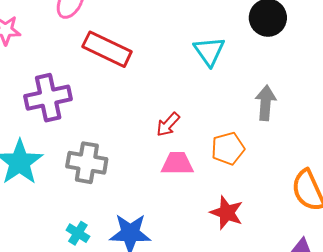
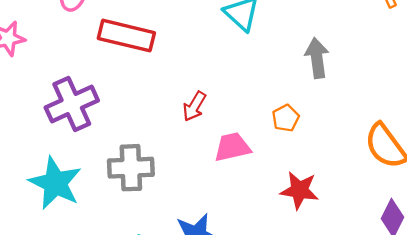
red arrow: (168, 124) -> (194, 106), moved
orange pentagon: (228, 148) -> (286, 118), size x0.7

